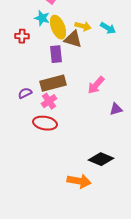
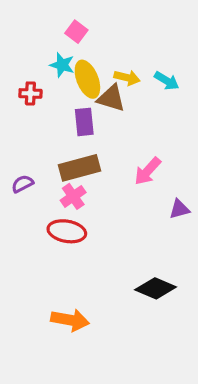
purple semicircle: (25, 93) -> (22, 184), moved
orange arrow: (79, 181) -> (70, 320), moved

